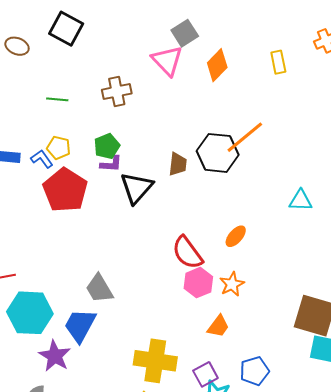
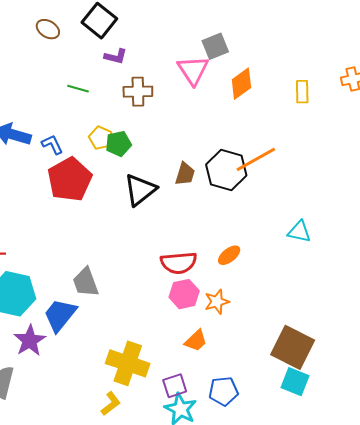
yellow pentagon: (59, 148) -> (101, 138), moved
purple L-shape: (111, 164) -> (116, 56), moved
red semicircle: (187, 253) -> (179, 263), turned -69

